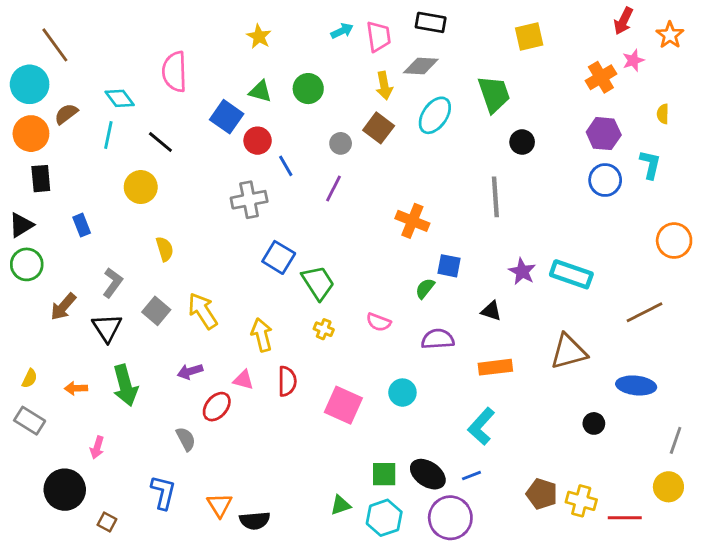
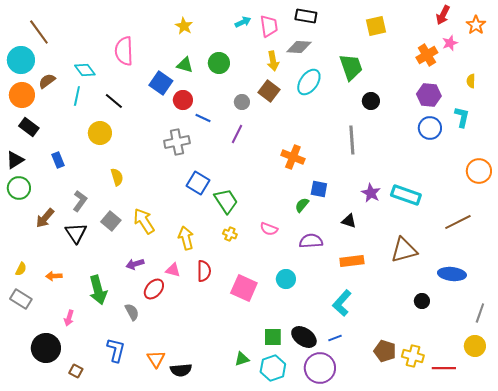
blue line: (286, 166) -> (203, 118), turned -35
black rectangle: (41, 179) -> (29, 127), turned -48
green arrow: (125, 385) -> (98, 290), moved

